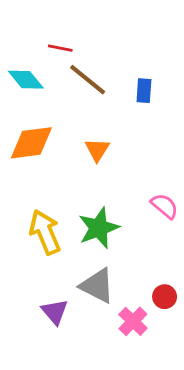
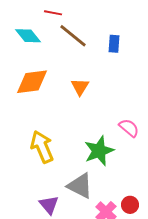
green star: (99, 228) -> (99, 151), moved
red circle: (165, 297) -> (130, 205), moved

